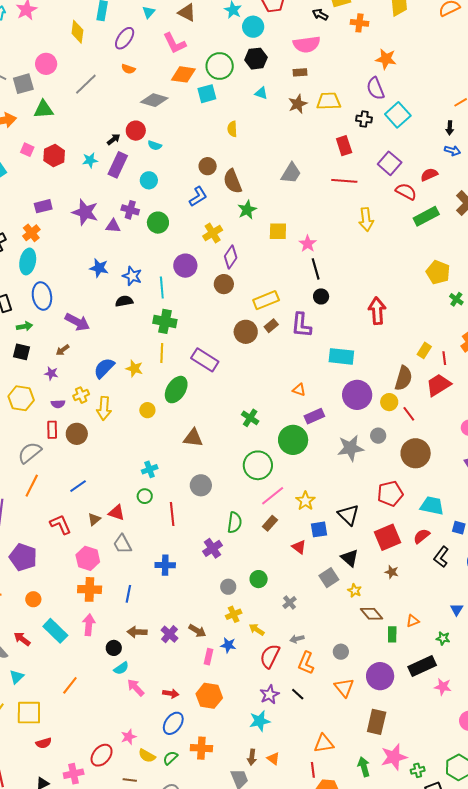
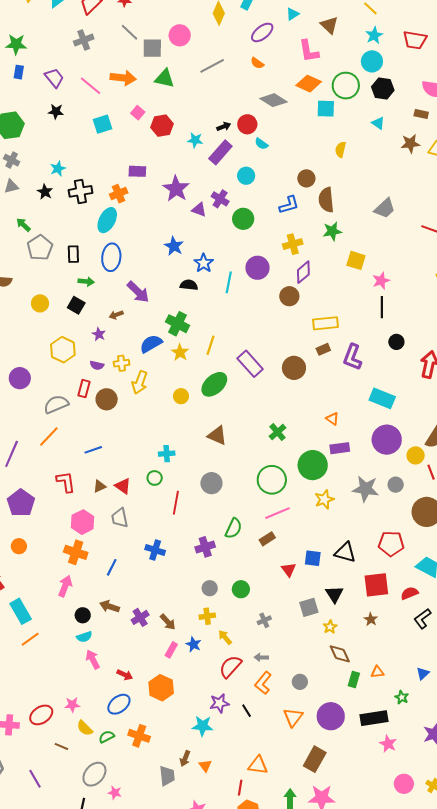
cyan circle: (253, 27) -> (372, 61), moved
black circle: (321, 296) -> (396, 342), moved
green cross: (165, 321) -> (178, 324), moved
brown circle: (246, 332) -> (294, 368), moved
yellow star: (305, 501) -> (324, 499), moved
black triangle: (348, 515) -> (345, 552), turned -45
cyan rectangle: (55, 631) -> (21, 611), moved

